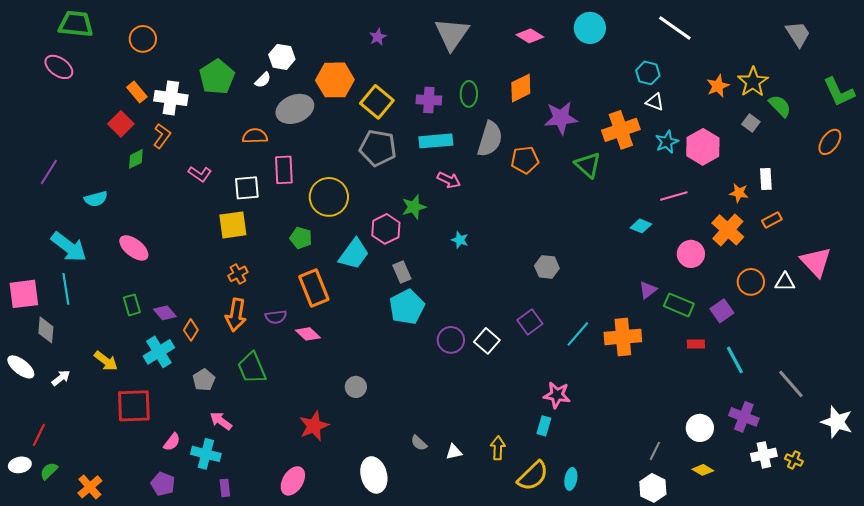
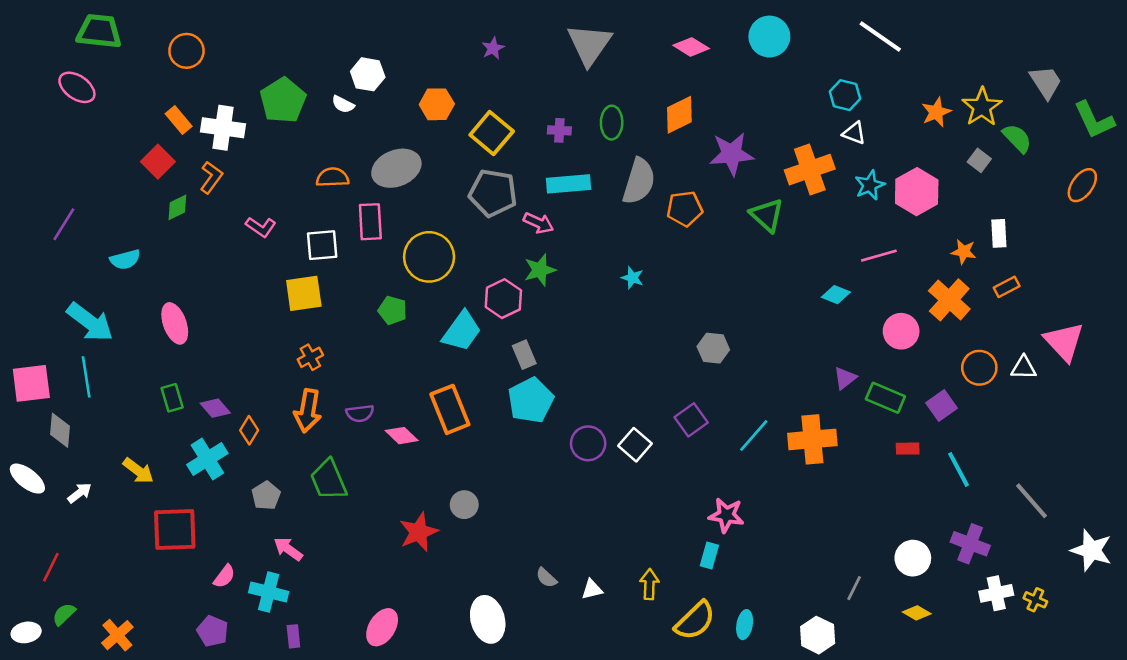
gray trapezoid: (798, 34) -> (1046, 82), moved
white semicircle: (263, 80) -> (343, 104), turned 72
orange hexagon: (335, 80) -> (437, 104), size x0.7
purple cross: (429, 100) -> (559, 130), size x0.7
gray ellipse: (295, 109) -> (396, 168), moved
pink arrow: (449, 180) -> (539, 223), moved
cyan star: (460, 240) -> (632, 278), moved
pink ellipse: (134, 248) -> (175, 323), turned 32
orange rectangle: (314, 288) -> (450, 409), moved
red star: (314, 426) -> (419, 532), moved
white ellipse: (20, 465) -> (26, 632), moved
white hexagon: (653, 488) -> (818, 635), moved

